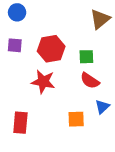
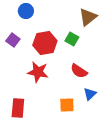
blue circle: (17, 12) -> (26, 11), moved
purple square: (15, 45) -> (13, 40), turned 32
green square: (86, 57) -> (72, 39), moved, turned 32

